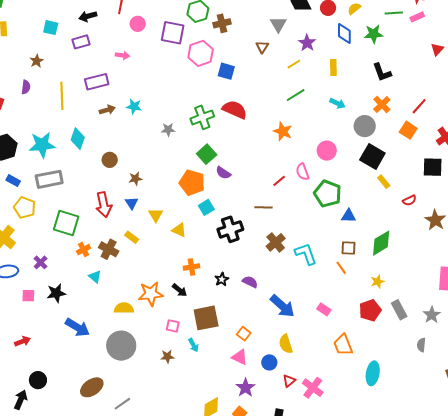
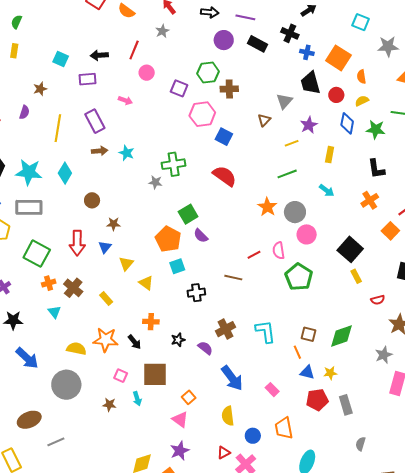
purple square: (173, 33) -> (179, 88), size x0.7
purple rectangle: (97, 82) -> (95, 121), turned 65
green cross: (202, 117) -> (174, 164), moved
gray circle: (365, 126) -> (295, 212), moved
blue triangle: (349, 216) -> (307, 372), moved
black cross: (230, 229) -> (196, 293), size x0.7
yellow rectangle: (132, 237) -> (106, 299), moved
brown cross: (276, 242) -> (226, 329), moved
gray star: (432, 315) -> (384, 355), moved
blue circle: (269, 362) -> (253, 436), moved

